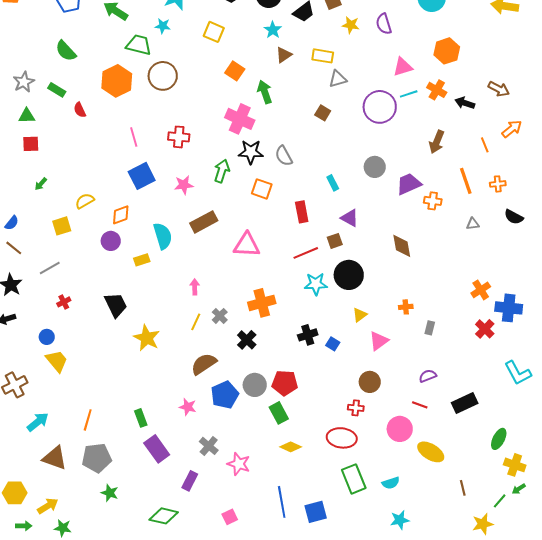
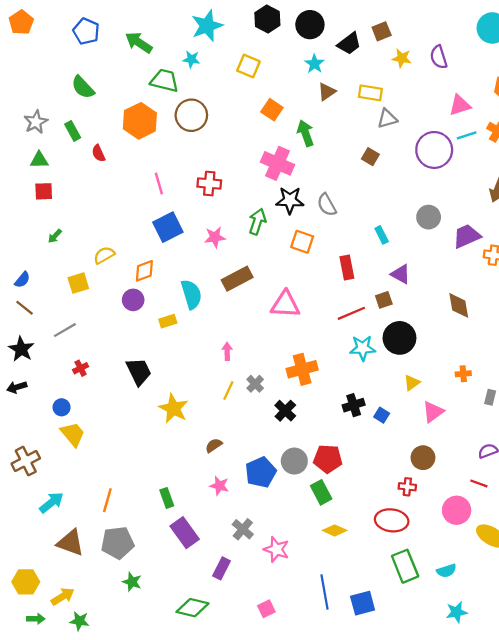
green rectangle: (57, 90) -> (73, 131), turned 30
brown semicircle: (204, 364) -> (214, 445), moved, size x0.6

